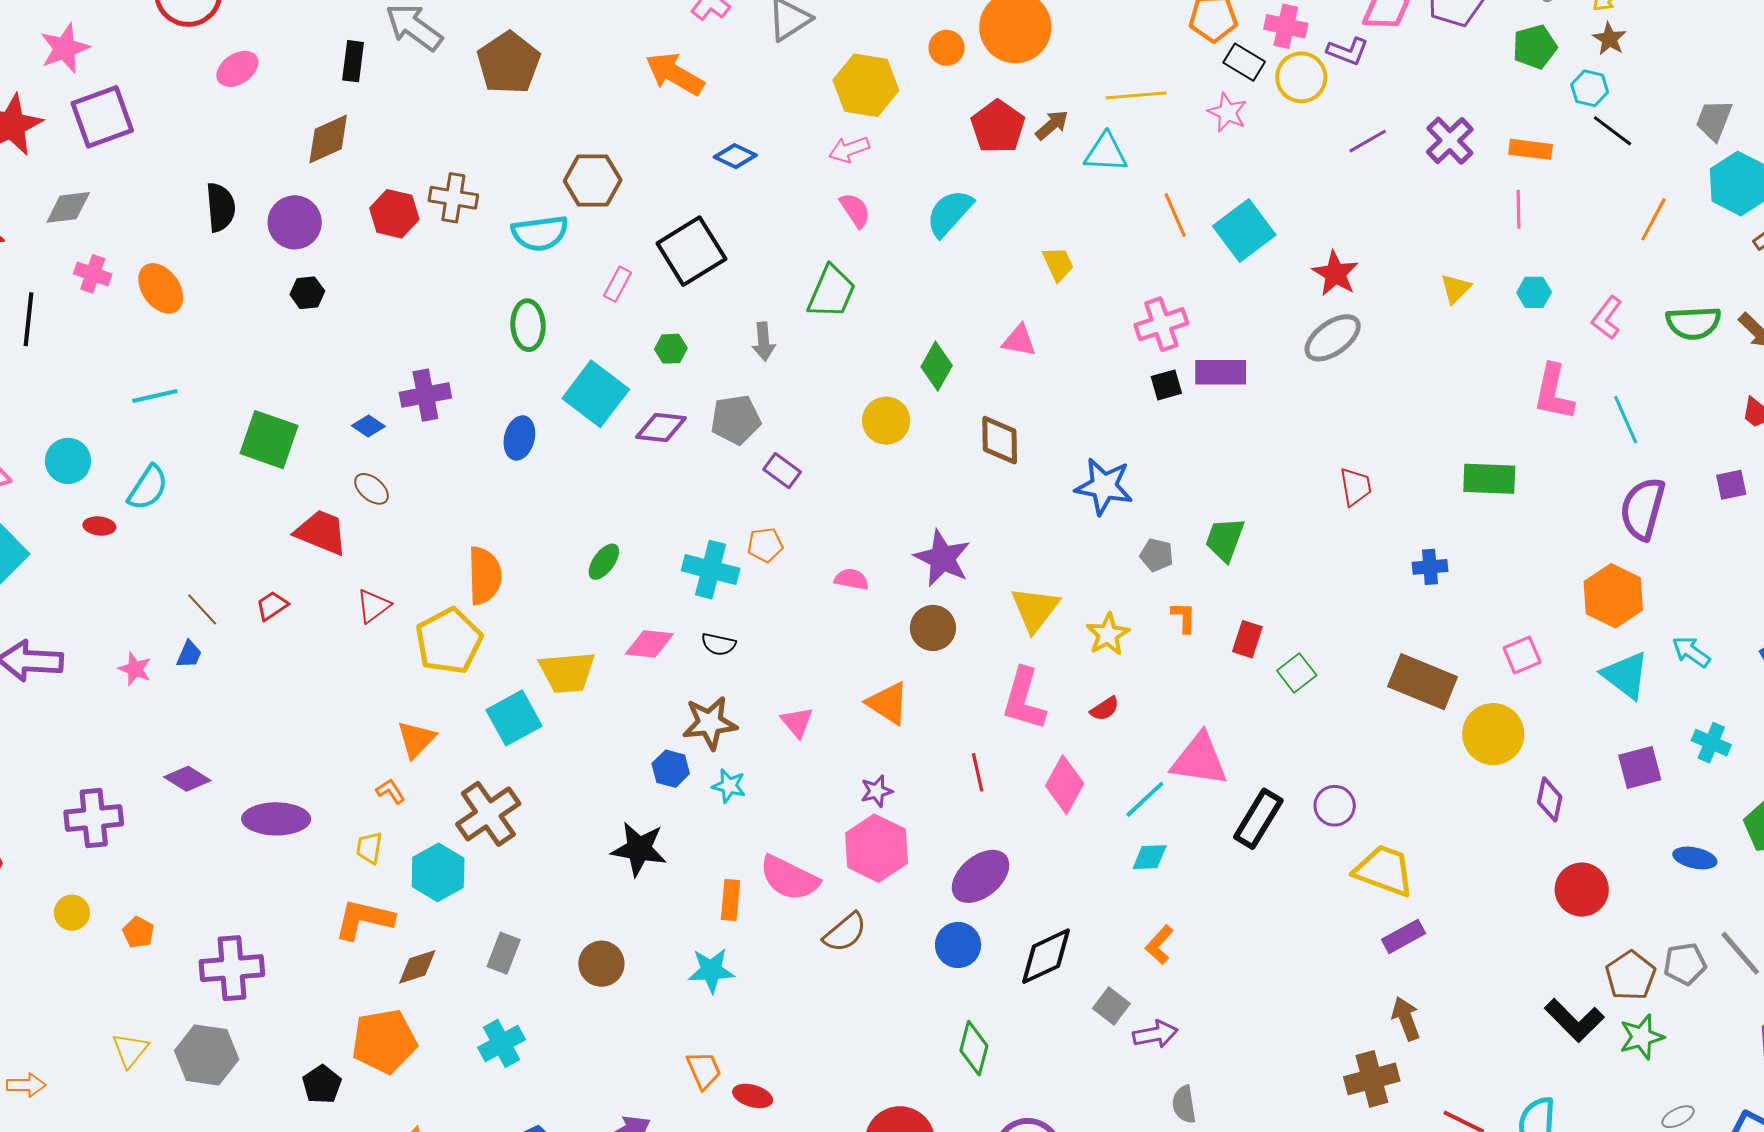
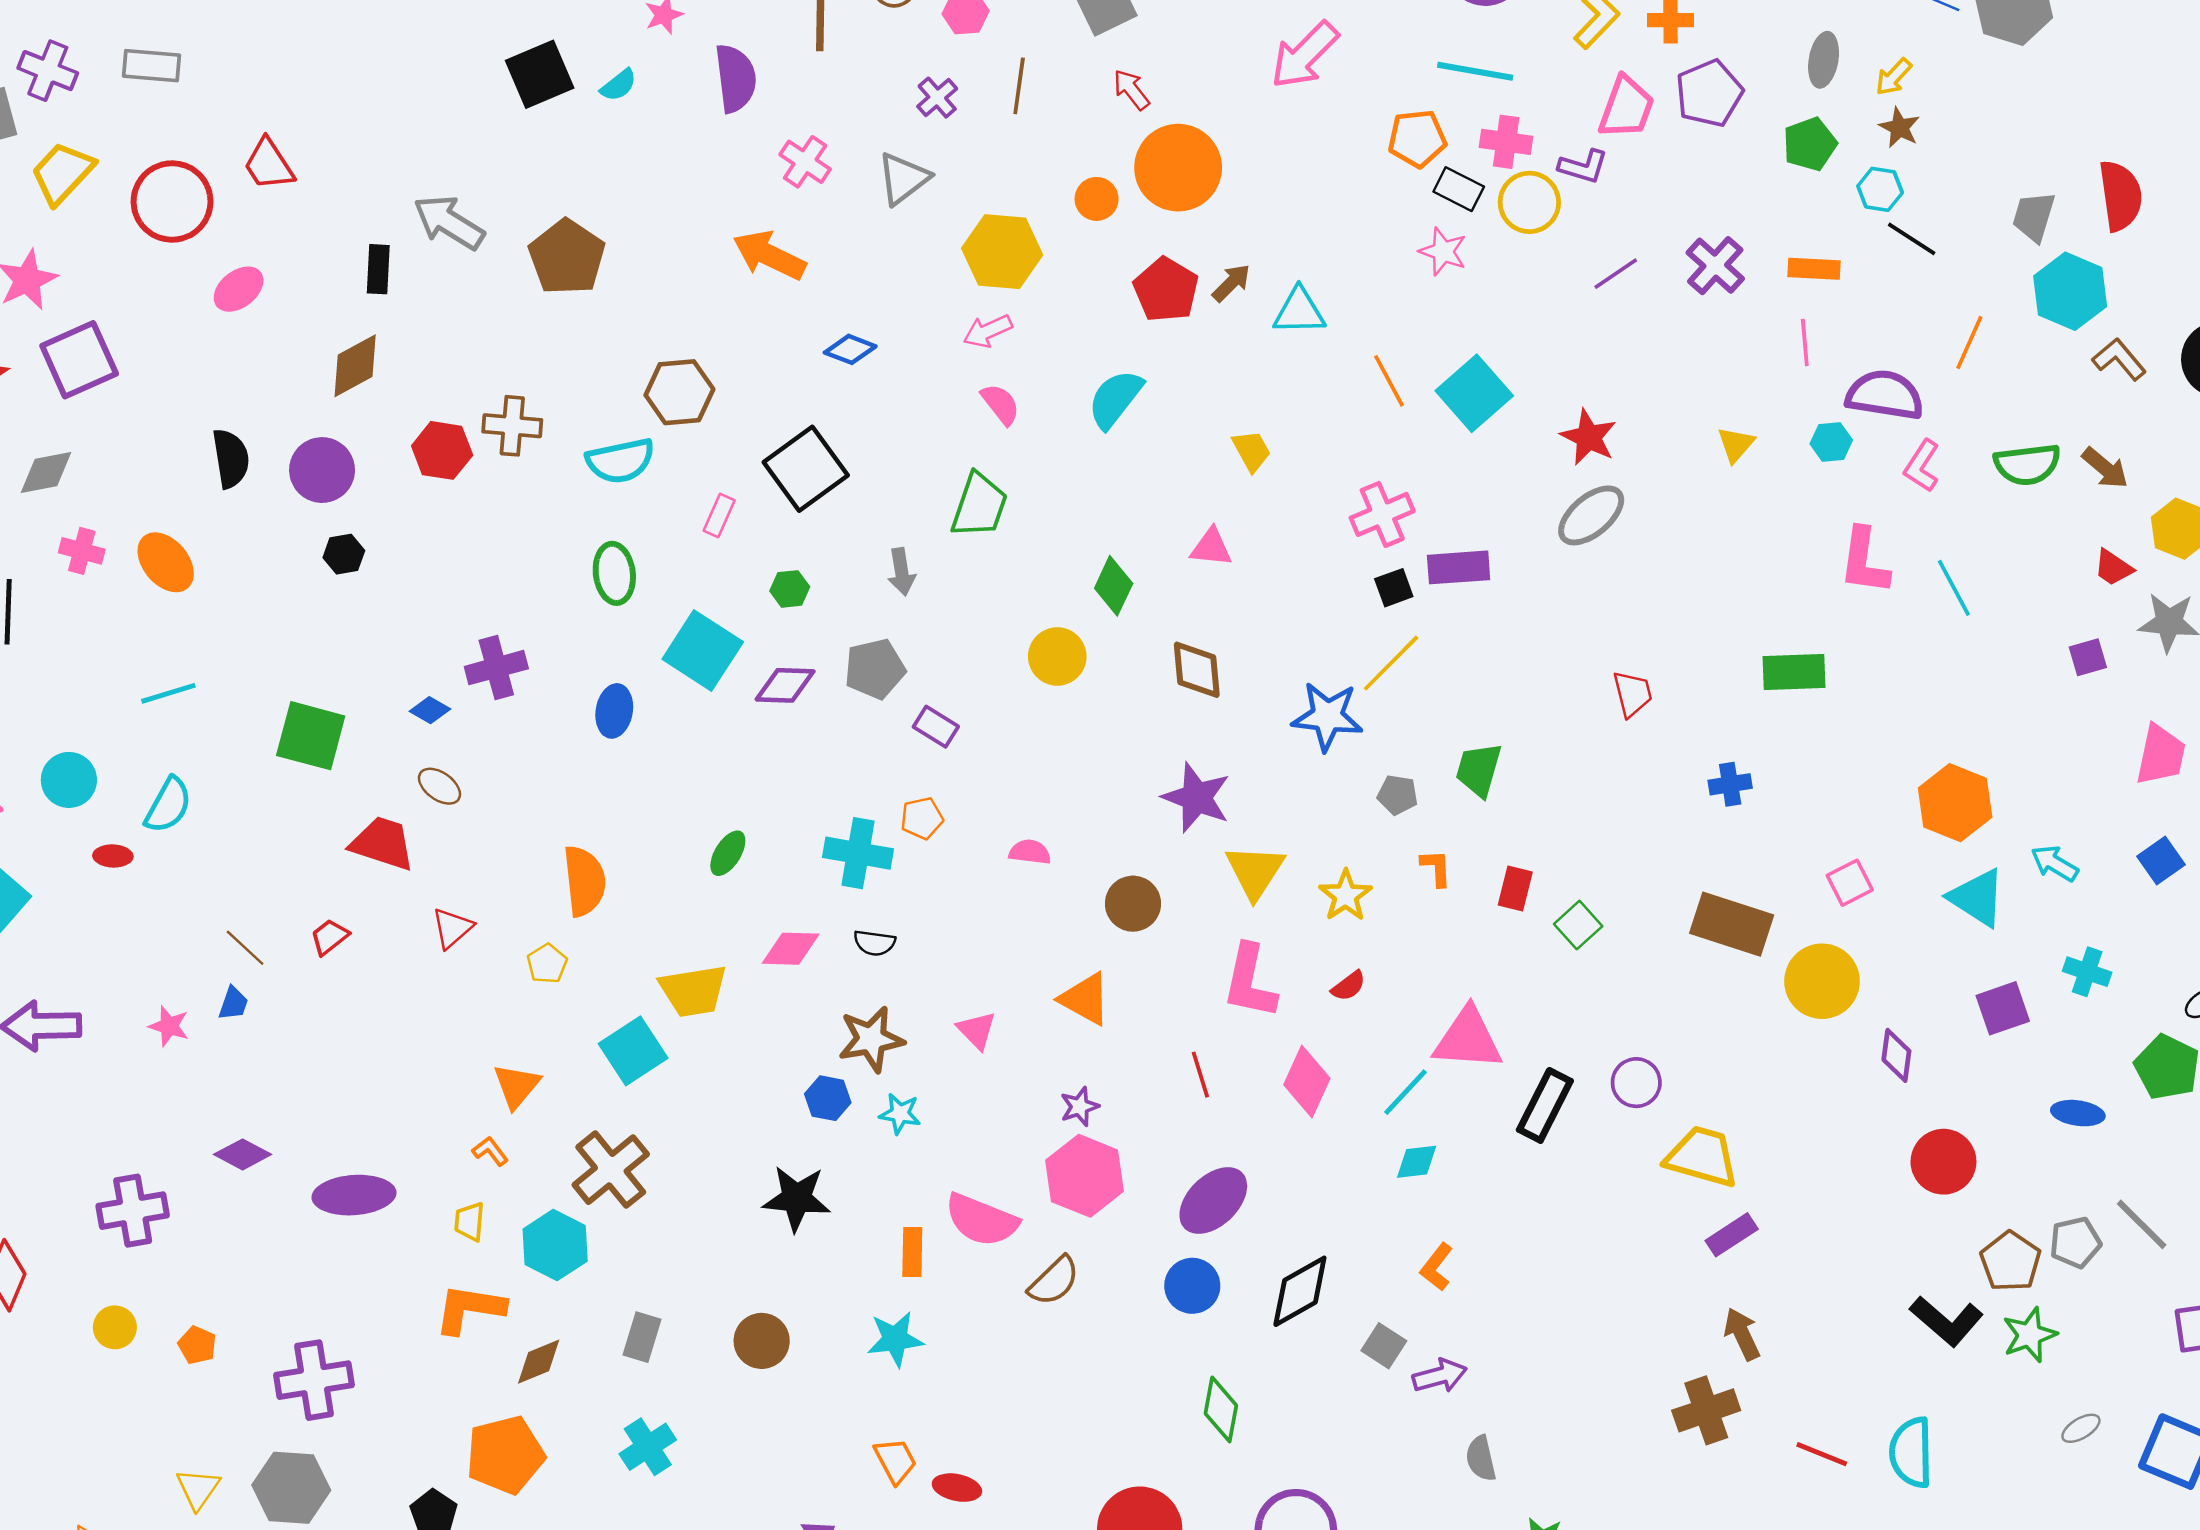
yellow line: (1136, 95) -> (1391, 663), moved, turned -36
purple semicircle: (1643, 509) -> (1885, 395), moved, turned 88
purple star: (942, 558) -> (1196, 798), moved
yellow pentagon: (449, 641) -> (547, 964), size x0.5

